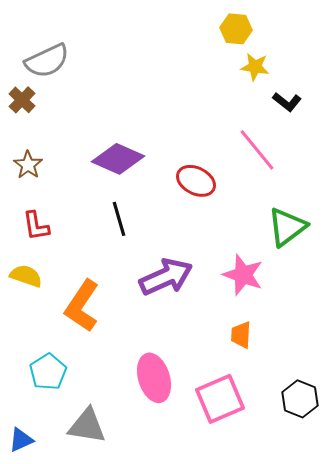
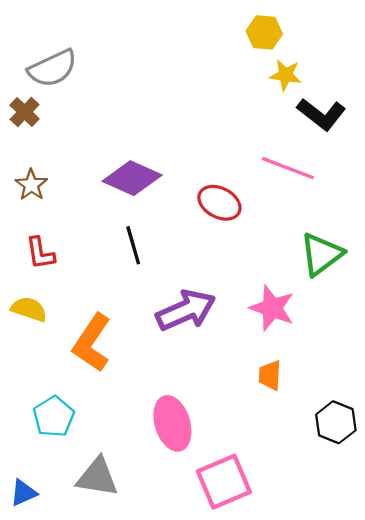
black L-shape: (287, 102) -> (321, 114), size x1.5
pink line: (257, 150) -> (288, 168), turned -30
pink square: (220, 399) -> (224, 482), moved
black hexagon: (300, 399) -> (336, 422), moved

